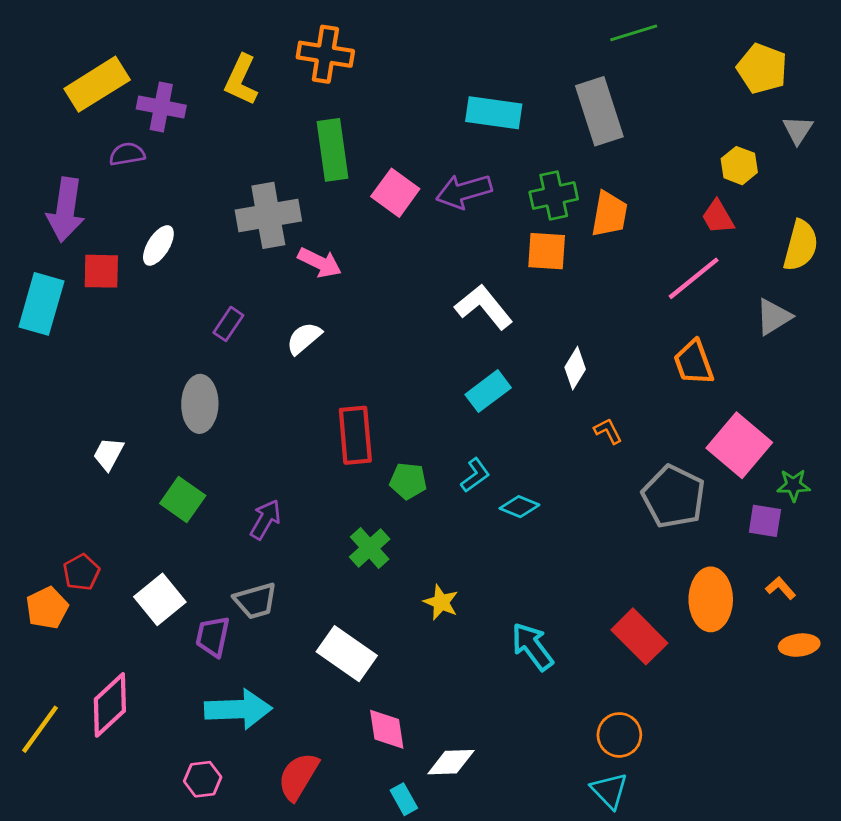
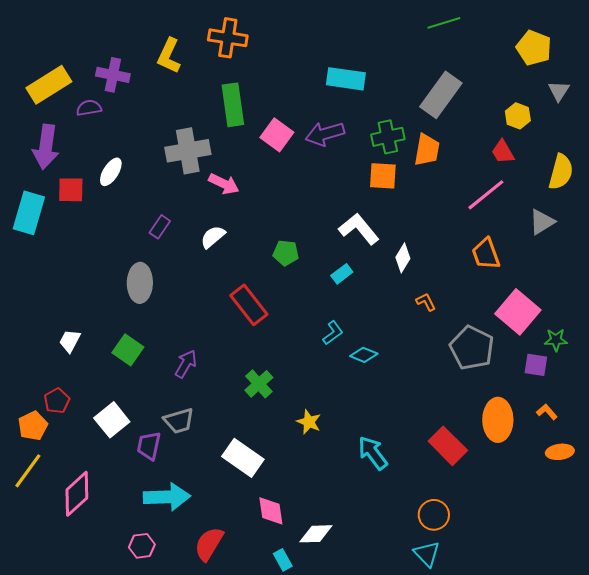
yellow rectangle: (97, 84) -> (49, 85), moved
gray rectangle: (599, 111) -> (441, 95), moved, turned 54
white L-shape: (484, 307) -> (359, 229), moved
cyan rectangle: (488, 391) -> (342, 274), size x0.7
red rectangle: (355, 435) -> (249, 305), turned -33
white trapezoid: (108, 454) -> (70, 341), moved
green pentagon: (408, 481) -> (286, 253), moved
yellow line: (40, 729) -> (28, 471), moved

